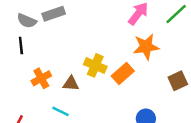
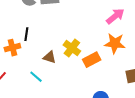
black line: (21, 45) -> (26, 34), moved
orange cross: (41, 78) -> (12, 48), moved

